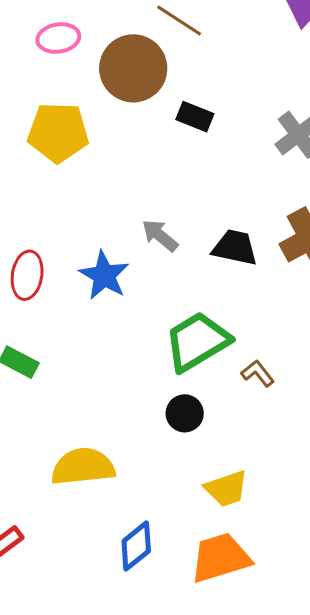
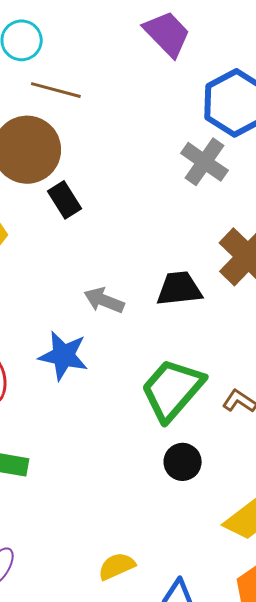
black rectangle: (195, 117) -> (64, 200), moved, turned 54
yellow semicircle: (83, 467) -> (117, 566), moved, size x0.6

